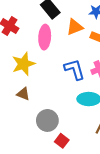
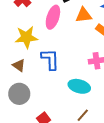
blue L-shape: (75, 69) -> (50, 59), moved
gray circle: (47, 120) -> (19, 94), moved

